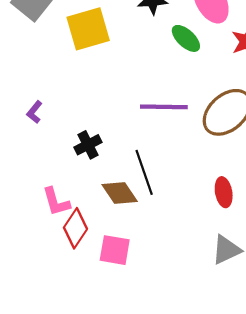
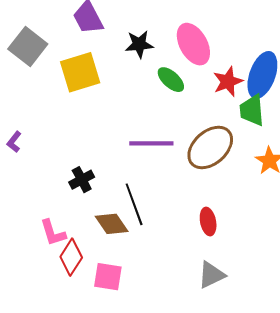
purple L-shape: (34, 112) -> (14, 142), moved

